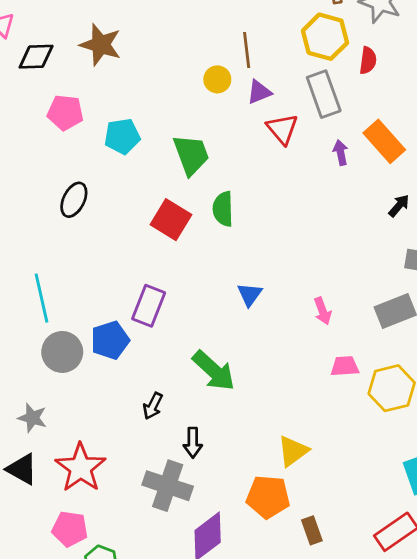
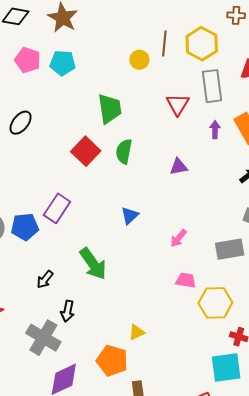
yellow hexagon: (325, 37) -> (202, 44), moved
purple triangle: (259, 92) -> (179, 167), moved
cyan pentagon: (122, 136) -> (63, 63), moved
pink arrow: (323, 311) -> (178, 238), turned 48
yellow triangle: (293, 451) -> (137, 332), size x0.7

